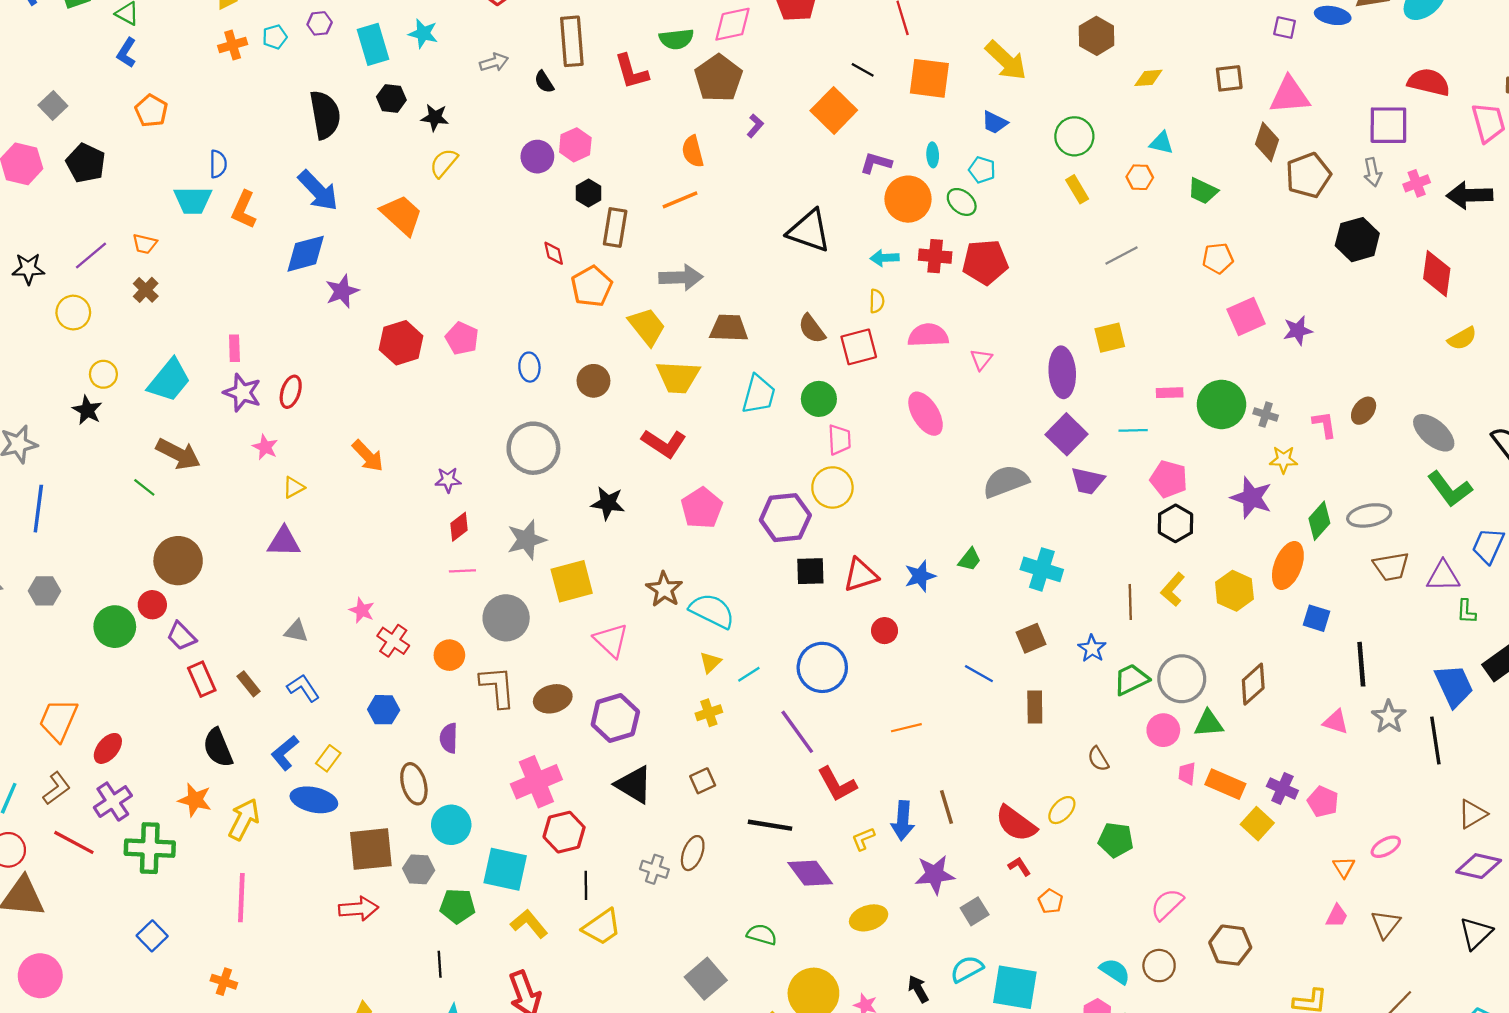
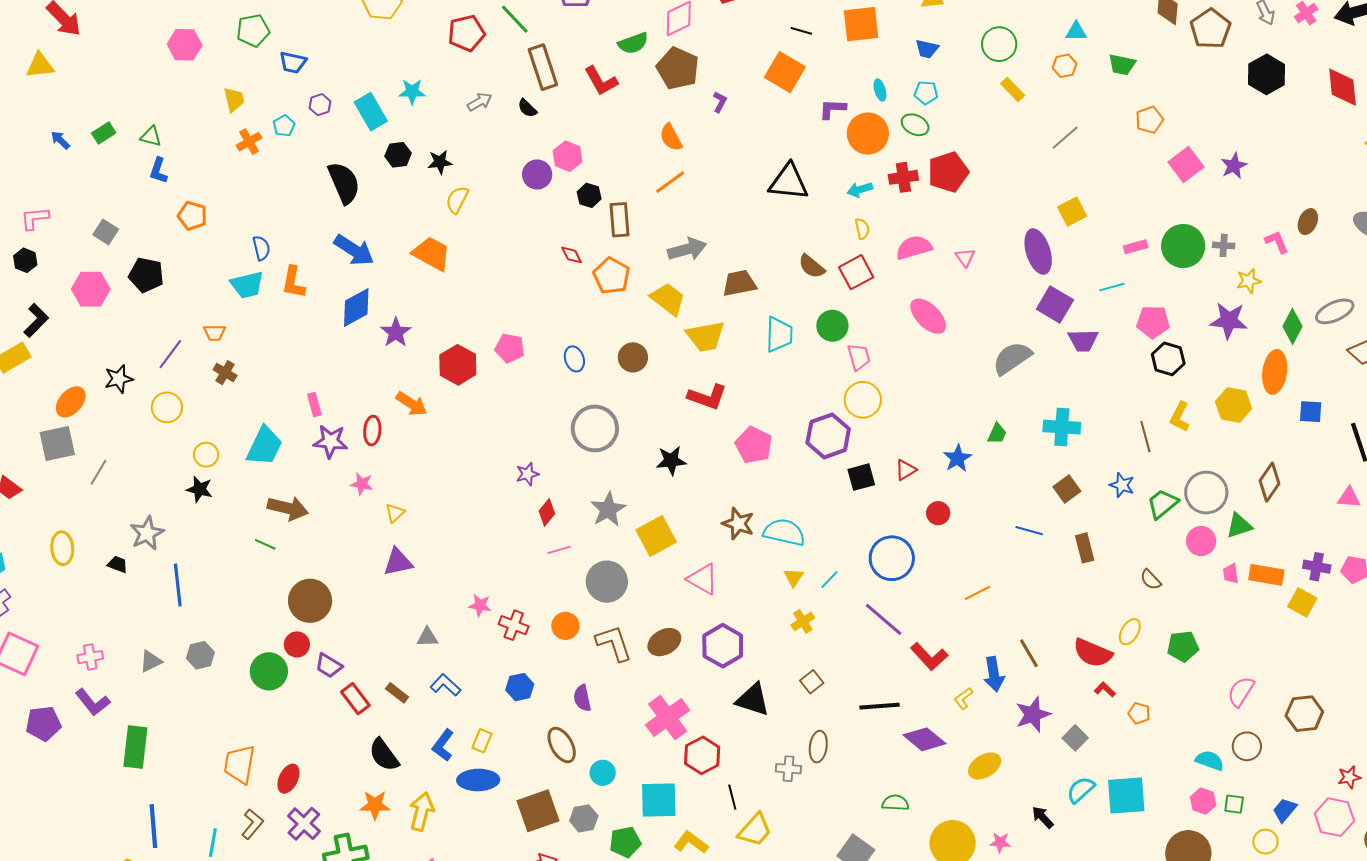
orange arrow: (368, 456) -> (412, 404), moved
red triangle: (861, 575) -> (906, 470), size x0.7
cyan circle: (451, 825) -> (603, 773), size x0.7

